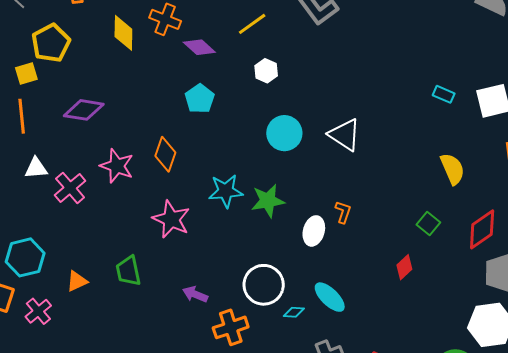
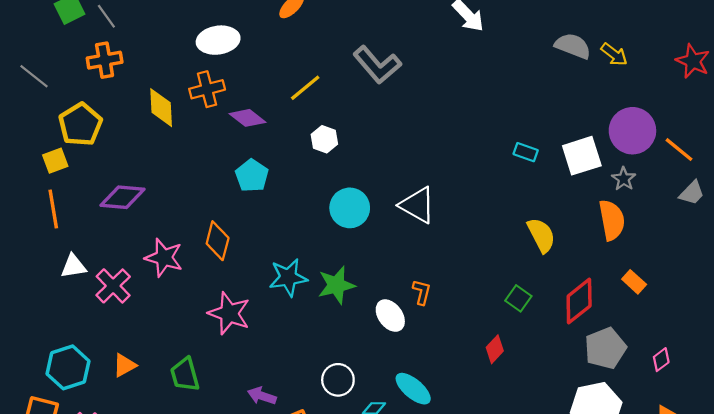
orange cross: (165, 19) -> (207, 89), turned -32
white ellipse: (314, 231) -> (390, 316), turned -48
orange triangle: (77, 281) -> (124, 365), moved
white circle: (264, 285) -> (338, 380), size x0.7

